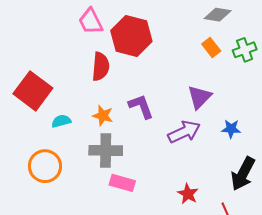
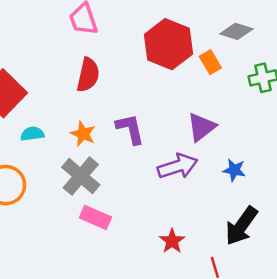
red hexagon: (131, 36) -> (168, 44), moved
orange rectangle: (211, 47) -> (210, 62), moved
gray cross: (106, 150) -> (81, 176), turned 32

